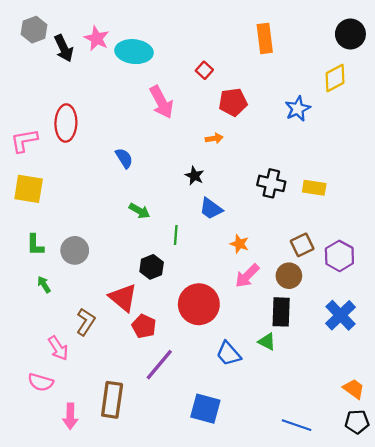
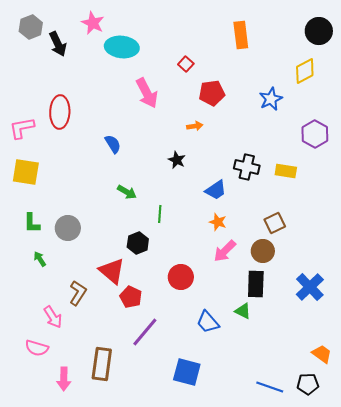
pink star: (97, 38) -> (93, 23), moved
blue trapezoid: (211, 209) -> (216, 190), moved, turned -70
purple hexagon: (339, 256) -> (315, 134), moved
red circle: (199, 304) -> (181, 277), size x0.7
black pentagon: (357, 422) -> (308, 384), moved

